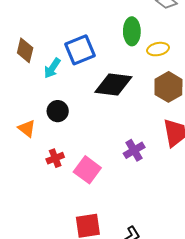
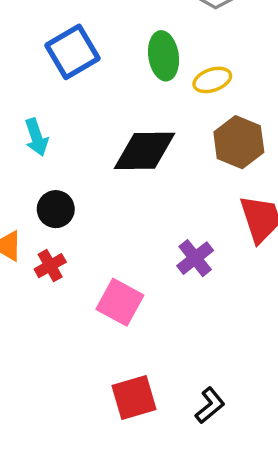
blue square: (80, 50) -> (73, 52), moved
cyan arrow: (52, 68) -> (36, 137), turned -45
red cross: (55, 158) -> (50, 266), moved

